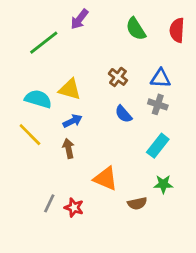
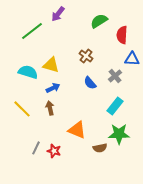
green semicircle: (136, 29) -> (99, 21), turned 90
red semicircle: (177, 30) -> (122, 35), moved
blue triangle: (161, 78) -> (132, 59), moved
gray cross: (158, 104) -> (115, 76), turned 32
yellow line: (30, 135) -> (22, 109), moved
green star: (163, 184) -> (119, 134), size x1.5

